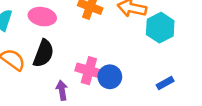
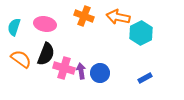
pink cross: (89, 71) -> (64, 68), moved
purple arrow: (62, 90) -> (81, 71), moved

